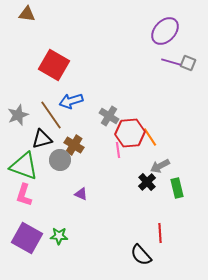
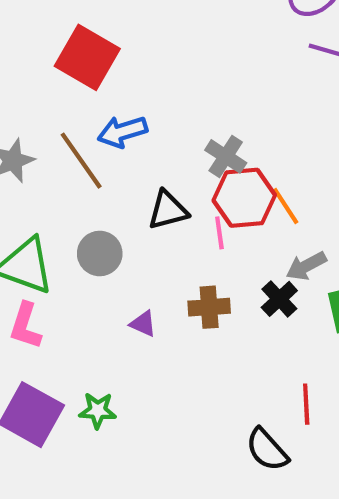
gray cross: (109, 116) -> (226, 156), moved
black triangle: (42, 139) -> (168, 210), moved
brown cross: (74, 145) -> (209, 307), moved, turned -36

